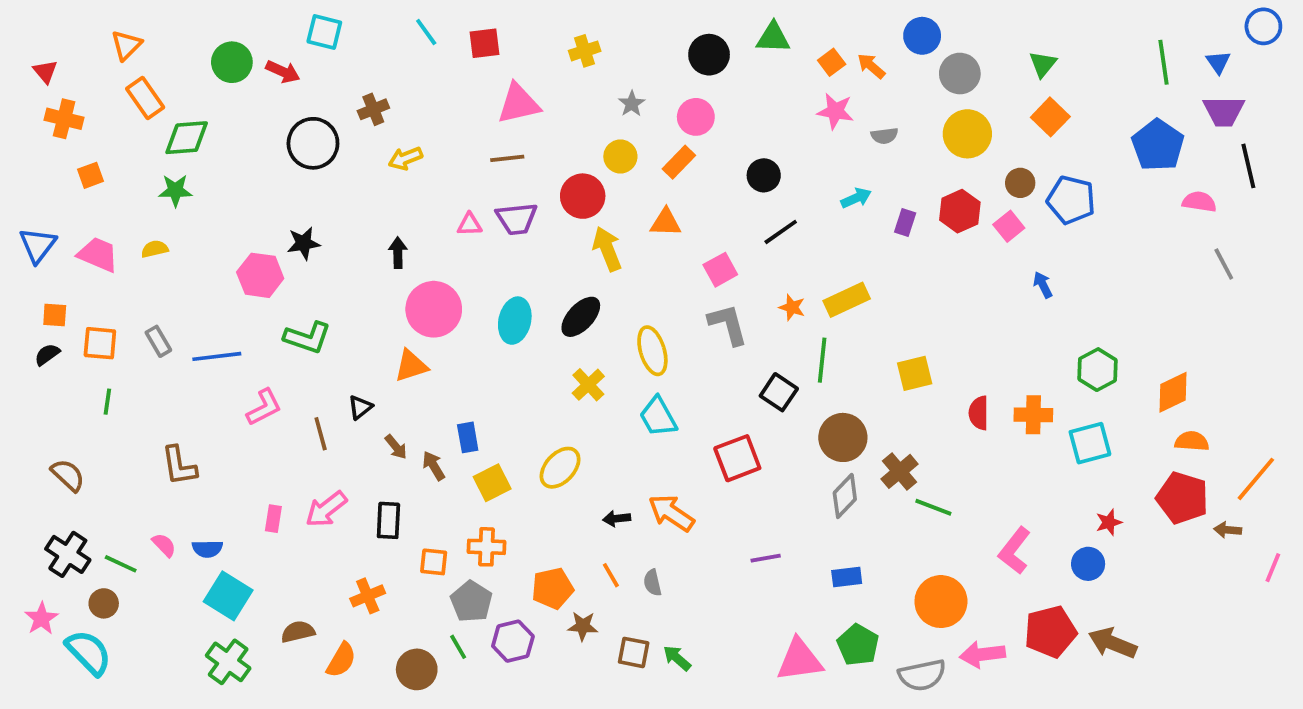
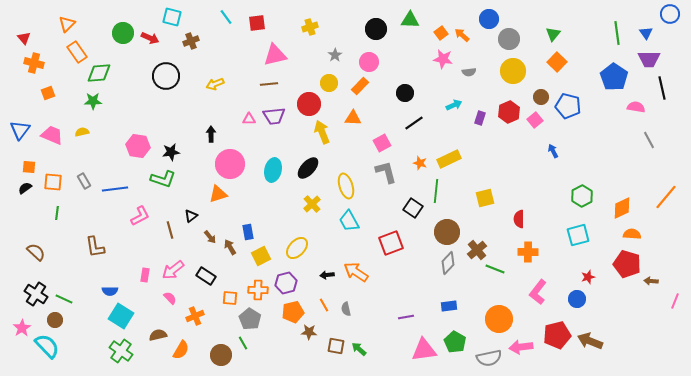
brown cross: (373, 109) -> (191, 41), moved
black star: (304, 243) -> (171, 152), moved
orange cross: (1033, 415) -> (528, 252), moved
orange line: (1256, 479) -> (666, 197), moved
black rectangle: (388, 520) -> (206, 276), turned -60
pink semicircle: (164, 545) -> (170, 298), moved
purple line: (766, 558) -> (406, 317), moved
purple hexagon: (513, 641) -> (286, 283), moved

